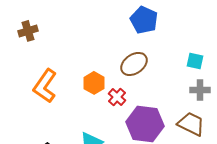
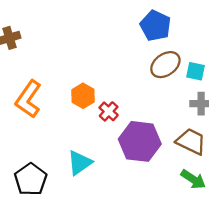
blue pentagon: (144, 20) -> (155, 26), moved
brown ellipse: (134, 64) -> (165, 65), moved

